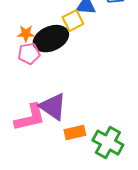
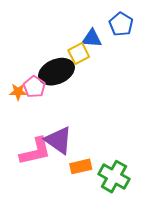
orange star: (26, 34) -> (18, 92), moved
pink pentagon: (29, 54) -> (34, 87), turned -30

